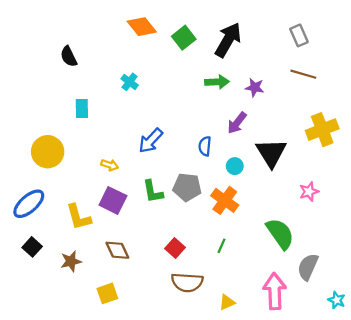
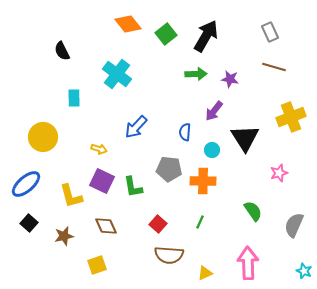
cyan cross: (130, 82) -> (117, 74), size x1.8
green L-shape: (153, 192) -> (133, 187), moved
orange cross: (225, 200) -> (203, 181), turned -35
green semicircle: (280, 234) -> (253, 211), size x0.7
gray semicircle: (308, 267) -> (294, 225), moved

